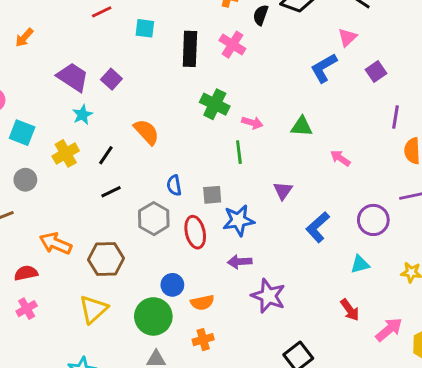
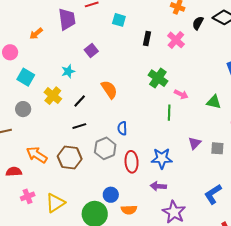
orange arrow: (24, 38) -> (36, 34), moved
black rectangle: (190, 49) -> (147, 38), size x0.6
purple trapezoid: (73, 77) -> (67, 19), moved, turned 40
yellow cross: (66, 153) -> (53, 96), turned -30
gray square: (212, 195) -> (217, 148), moved
blue L-shape: (318, 227) -> (213, 194), moved
brown hexagon: (106, 259) -> (70, 158), moved
pink cross: (27, 309) -> (28, 196), moved

